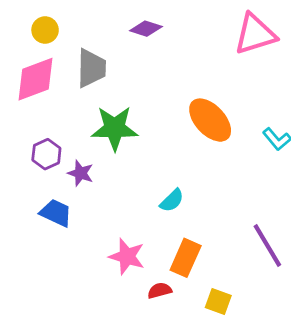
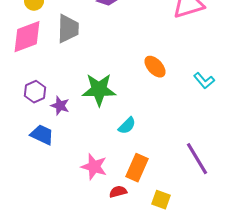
orange ellipse: (210, 120) -> (155, 67), size x0.7
green star: (115, 128) -> (99, 90), moved

